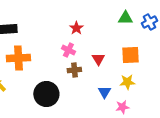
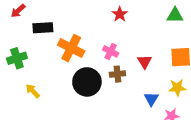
red star: (76, 28) -> (120, 14), moved
orange cross: (18, 58) -> (71, 48), moved, turned 30
black circle: (46, 94) -> (87, 82), moved

